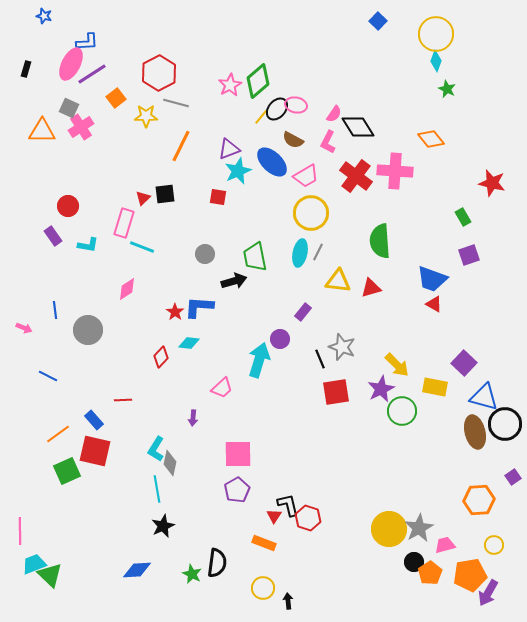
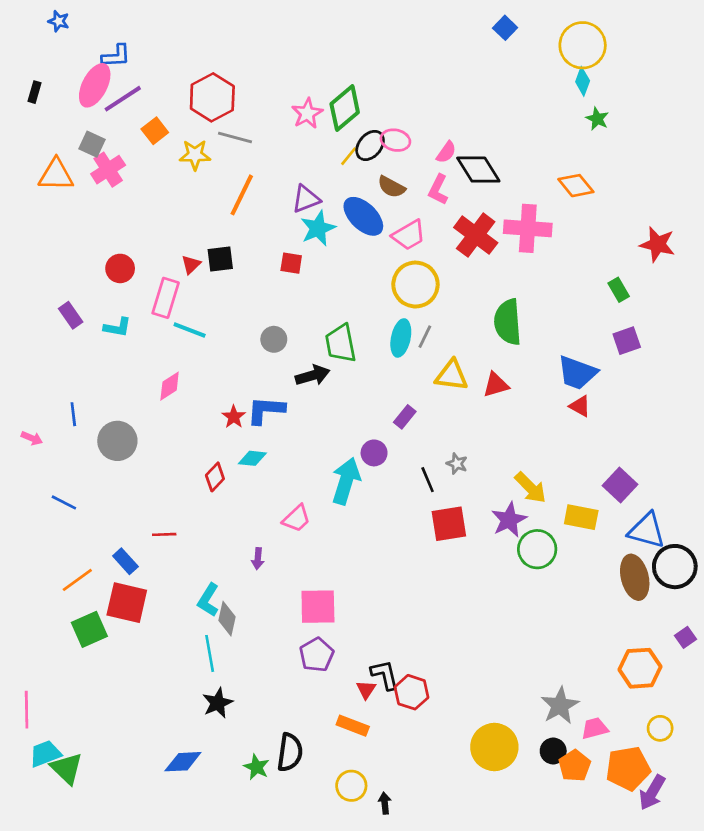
red circle: (68, 206) -> (120, 268), moved
gray star: (342, 347) -> (457, 464), size x0.6
yellow circle: (389, 529) -> (494, 747), moved

